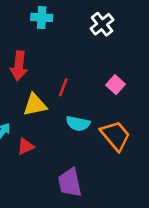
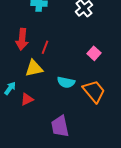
red line: (63, 87) -> (45, 47), moved

